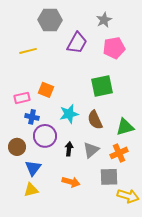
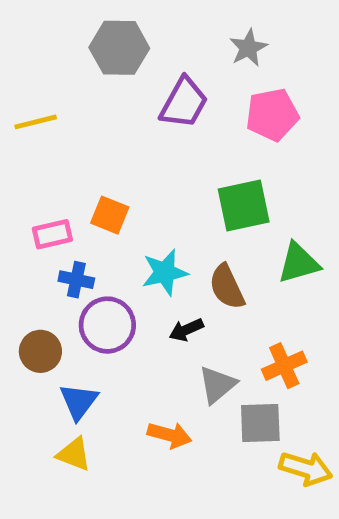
yellow line: (28, 51) -> (36, 122), moved
green triangle: (125, 127) -> (299, 263), moved
black arrow: (69, 149) -> (186, 330), moved, turned -120
gray triangle: (91, 150) -> (217, 385), moved
yellow triangle: (31, 190) -> (74, 454), turned 35

